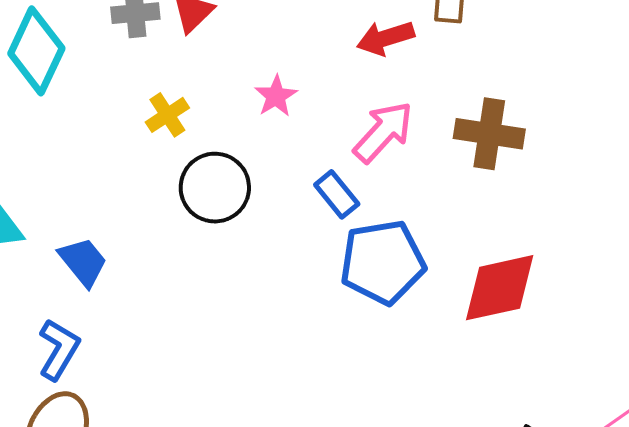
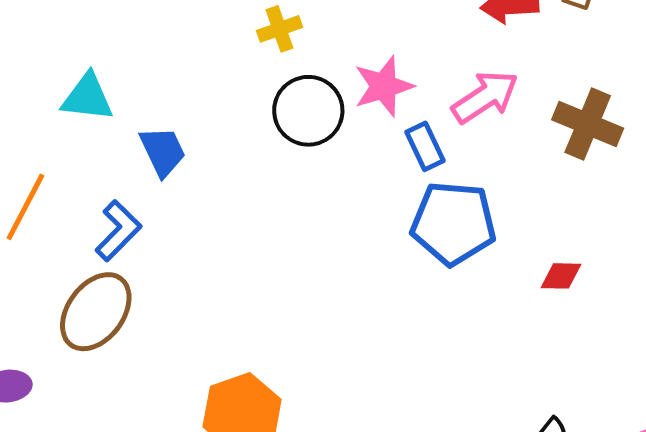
pink star: (276, 96) -> (384, 86), moved, size x1.4
red diamond: (500, 288) -> (561, 276), size x0.5

